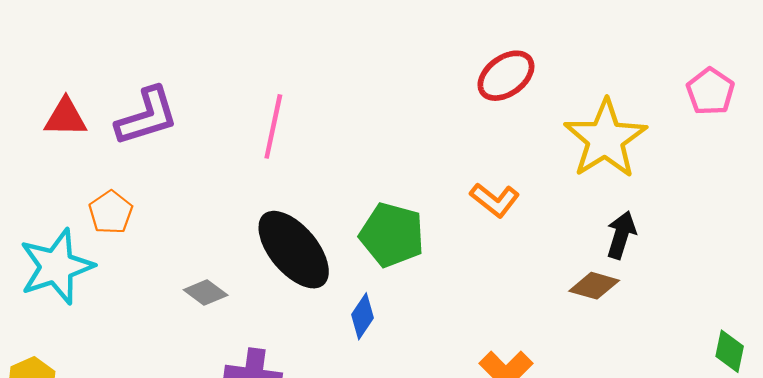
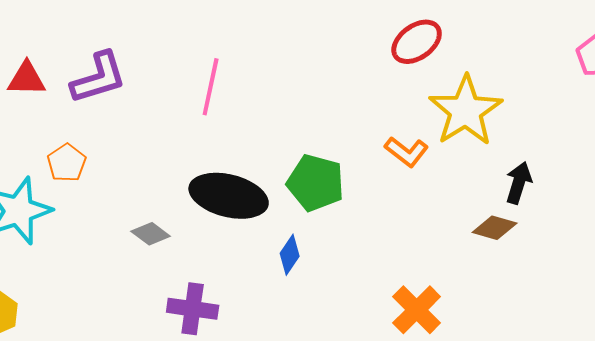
yellow star: (605, 139) -> (466, 111), moved
black ellipse: (294, 250) -> (229, 196), turned -36

